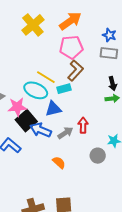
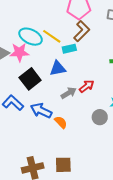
cyan ellipse: (36, 90) -> (31, 37), moved
pink star: (17, 107) -> (19, 52), moved
red arrow: (83, 125) -> (87, 86), turned 49
blue arrow: (41, 130) -> (41, 111), moved

